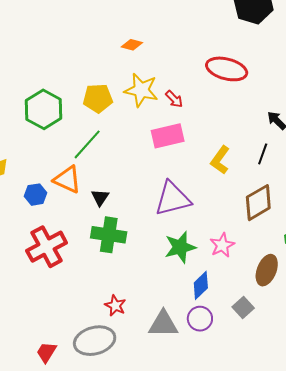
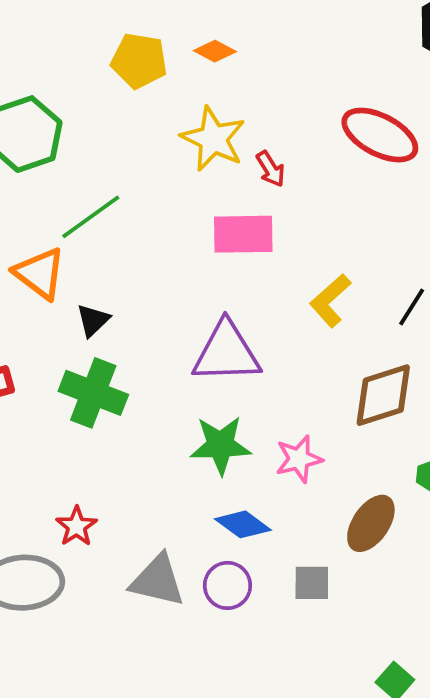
yellow pentagon: (98, 98) -> (139, 61), moved
blue diamond: (201, 285) -> (243, 524), turned 68
gray square: (243, 307) -> (312, 583), turned 30

